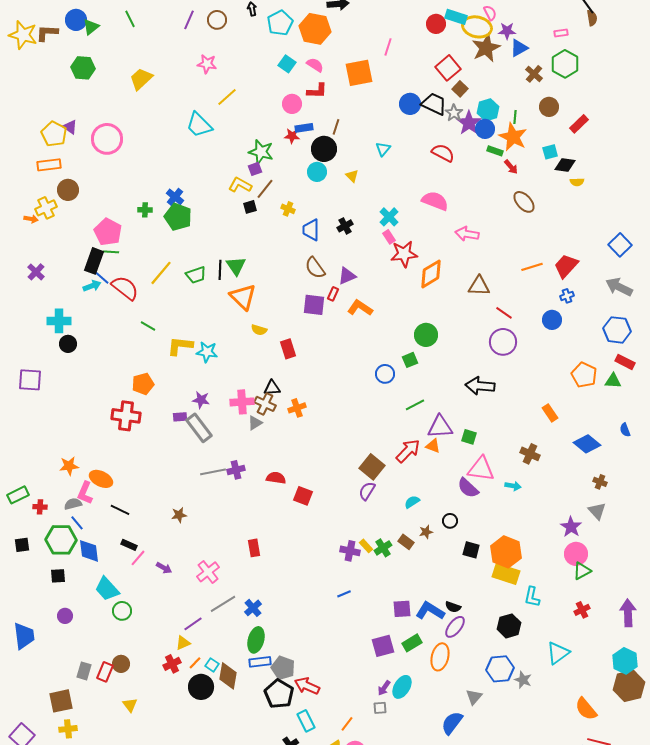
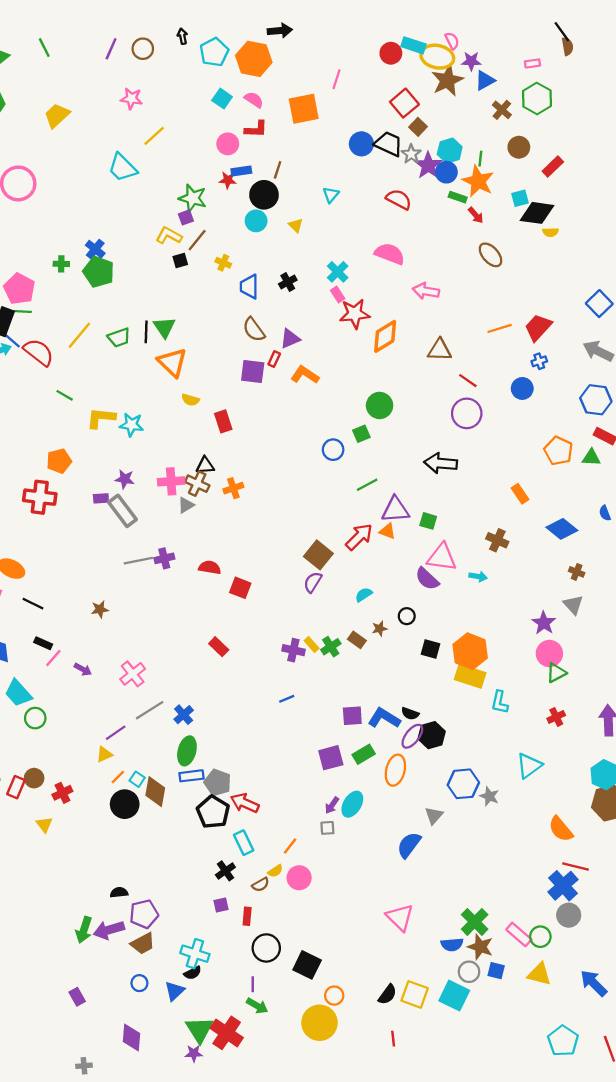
black diamond: (565, 165) -> (537, 213), size x1.4
red rectangle: (254, 548) -> (219, 647), moved, turned -36
black hexagon: (509, 626) -> (432, 735), moved
red cross: (172, 664) -> (62, 793), moved

